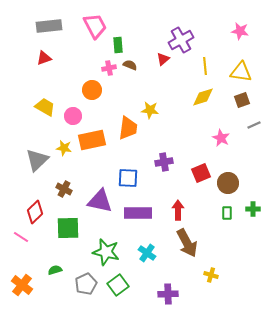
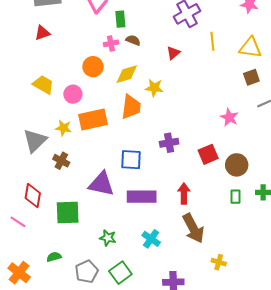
red triangle: (163, 59) -> (173, 53), moved
yellow diamond: (203, 97) -> (127, 74), moved
brown cross: (64, 189) -> (61, 161), moved
red diamond: (35, 212) -> (33, 196), turned -35
green star: (106, 252) -> (108, 238), size x0.6

